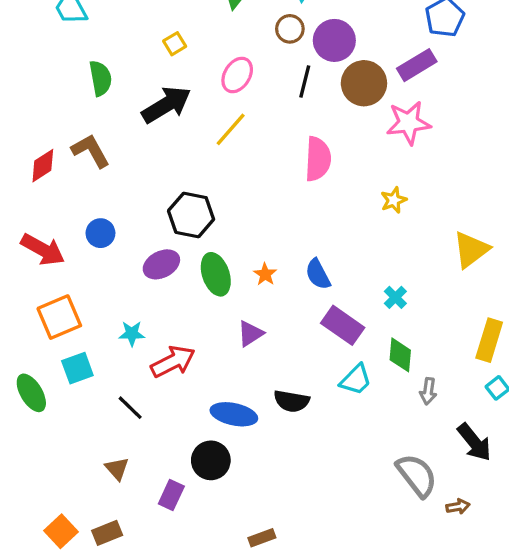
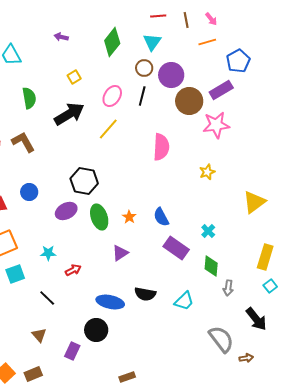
black line: (305, 82) -> (142, 96), moved
red arrow: (173, 362) -> (73, 270), size x0.6
cyan trapezoid: (356, 380) -> (184, 301), moved

